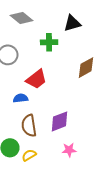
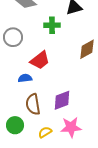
pink star: (69, 150) -> (71, 127), size x1.5
yellow semicircle: (29, 155) -> (45, 132), moved

